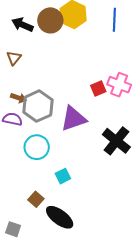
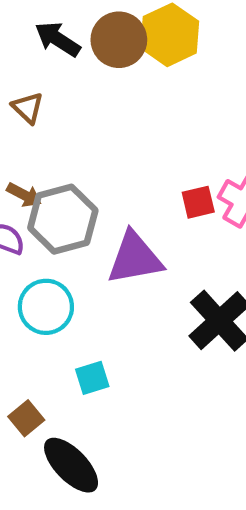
brown triangle: (14, 58) -> (28, 108), turned -35

